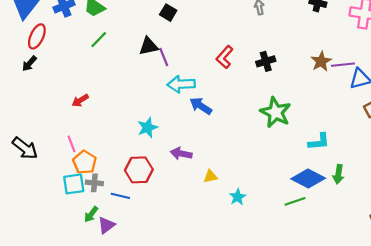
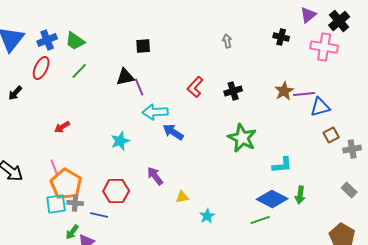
black square: (168, 13) -> (143, 46), turned -35
red ellipse: (37, 36) -> (41, 68), moved
cyan star: (148, 128) -> (120, 141), moved
purple arrow: (181, 154) -> (155, 176), turned 42
orange pentagon: (85, 162) -> (66, 184), size x1.4

